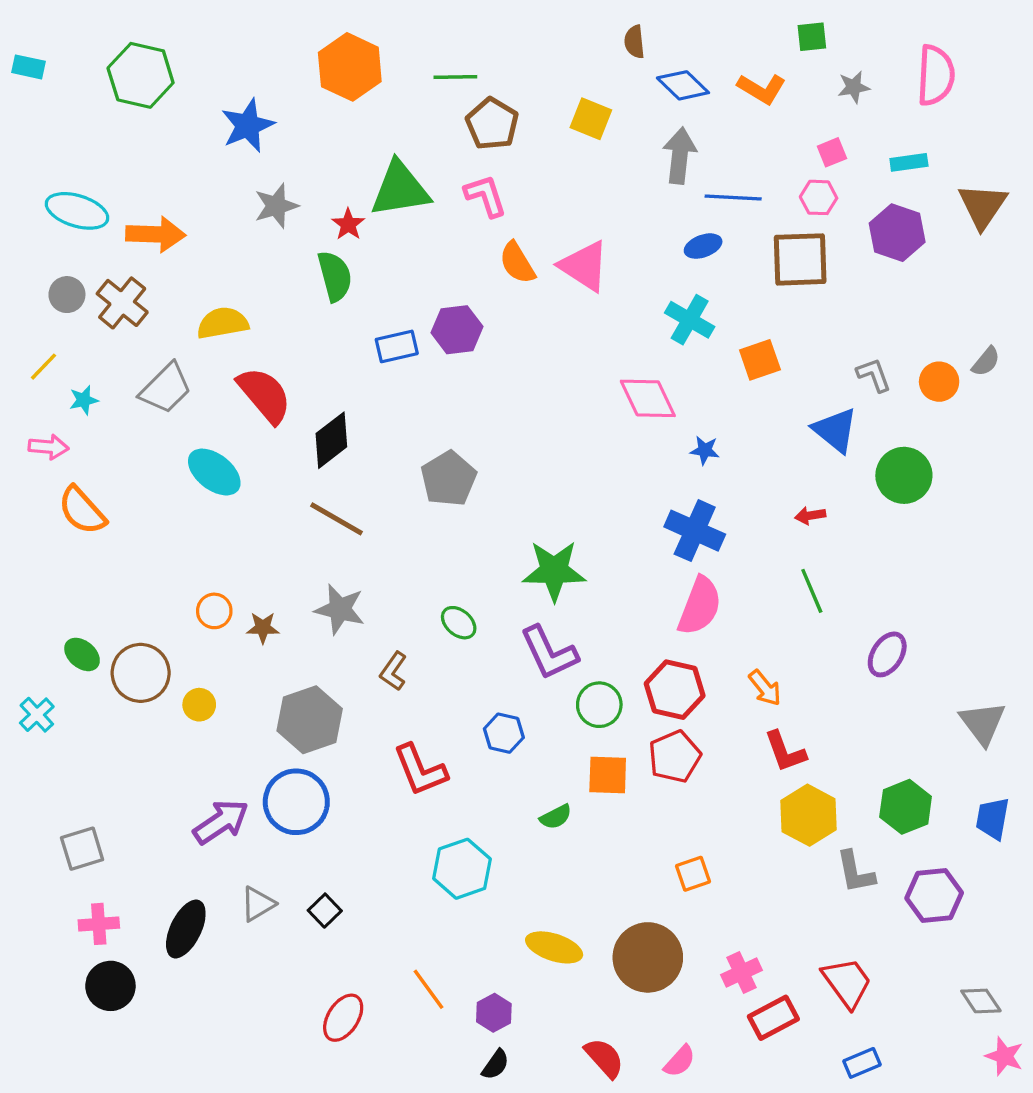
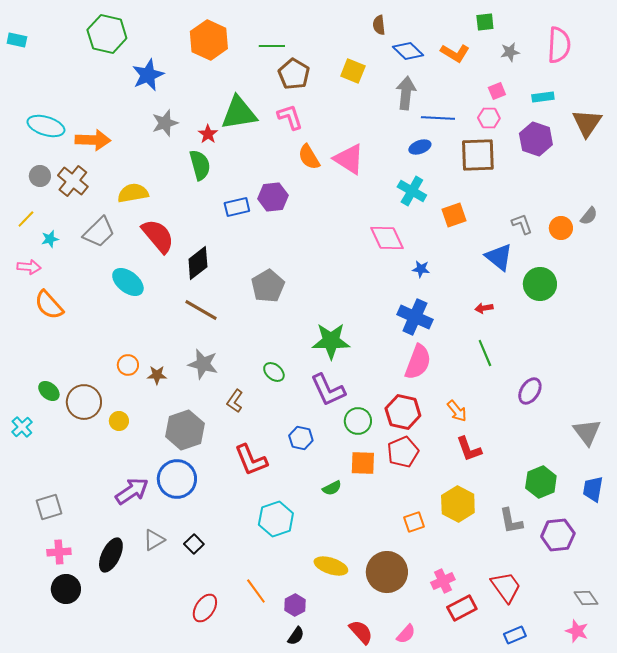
green hexagon: (141, 75) -> (107, 34), moved
yellow hexagon: (808, 815) -> (458, 504), moved
pink star: (1004, 1056) -> (577, 631), moved

